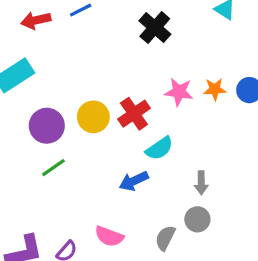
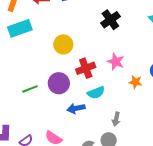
orange star: (215, 89) -> (135, 82), moved
yellow circle: (93, 117) -> (63, 44), moved
purple circle: (47, 126) -> (59, 83), moved

